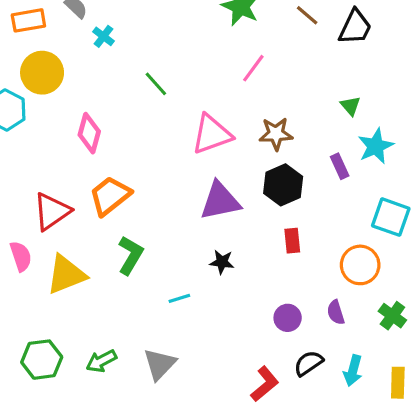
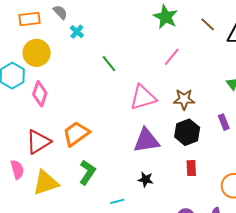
pink diamond: (89, 133) -> (40, 94), moved

